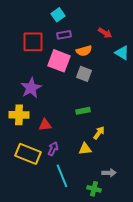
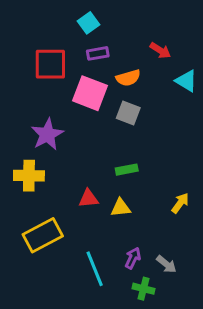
red triangle: (45, 125) -> (89, 199), moved
yellow arrow: (99, 133) -> (180, 203), moved
purple arrow: (53, 149) -> (133, 258), moved
yellow triangle: (85, 149) -> (121, 208), moved
yellow rectangle: (28, 154) -> (43, 235), turned -50
gray arrow: (109, 173) -> (166, 264), turned 40

